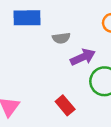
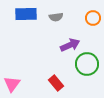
gray semicircle: (61, 38) -> (56, 17), moved

